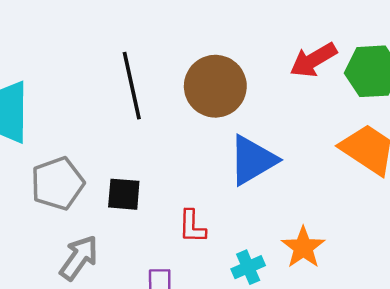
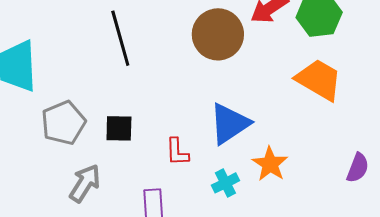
brown circle: (215, 86) -> (218, 34), moved
blue triangle: (253, 160) -> (230, 124), moved

